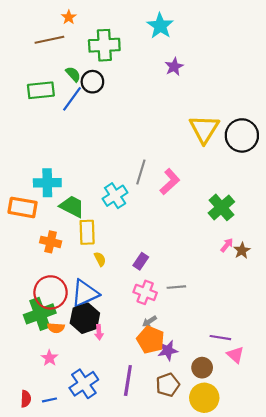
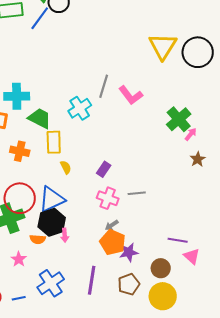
pink L-shape: (170, 182) -> (131, 95), turned 95
pink arrow: (227, 245) -> (191, 134), moved
orange semicircle: (56, 328) -> (38, 239), moved

